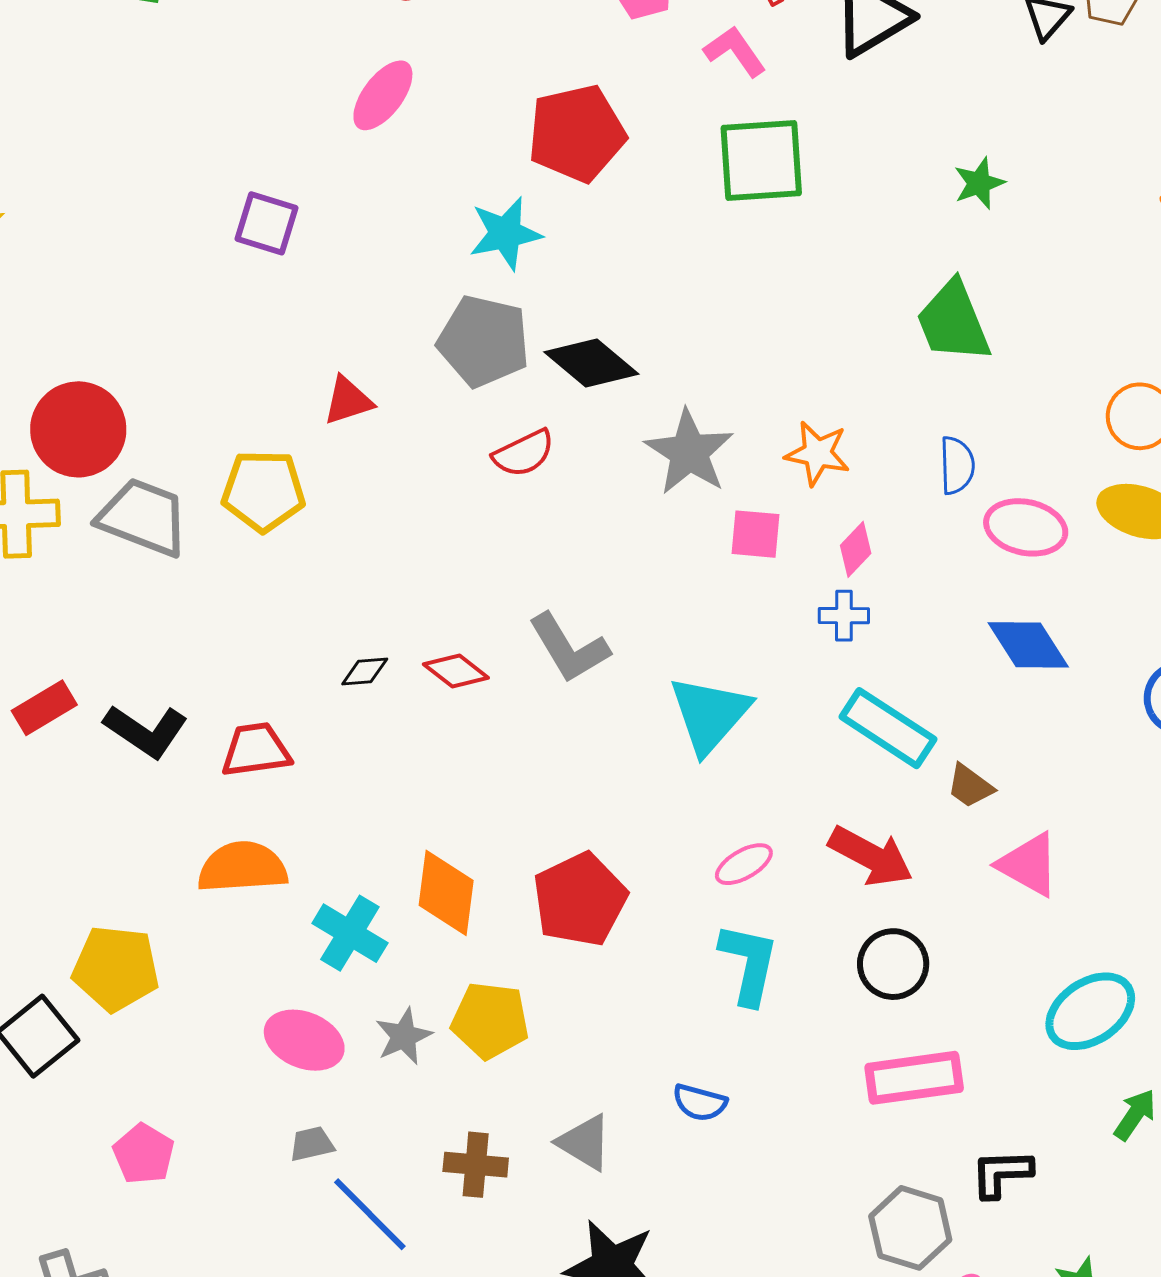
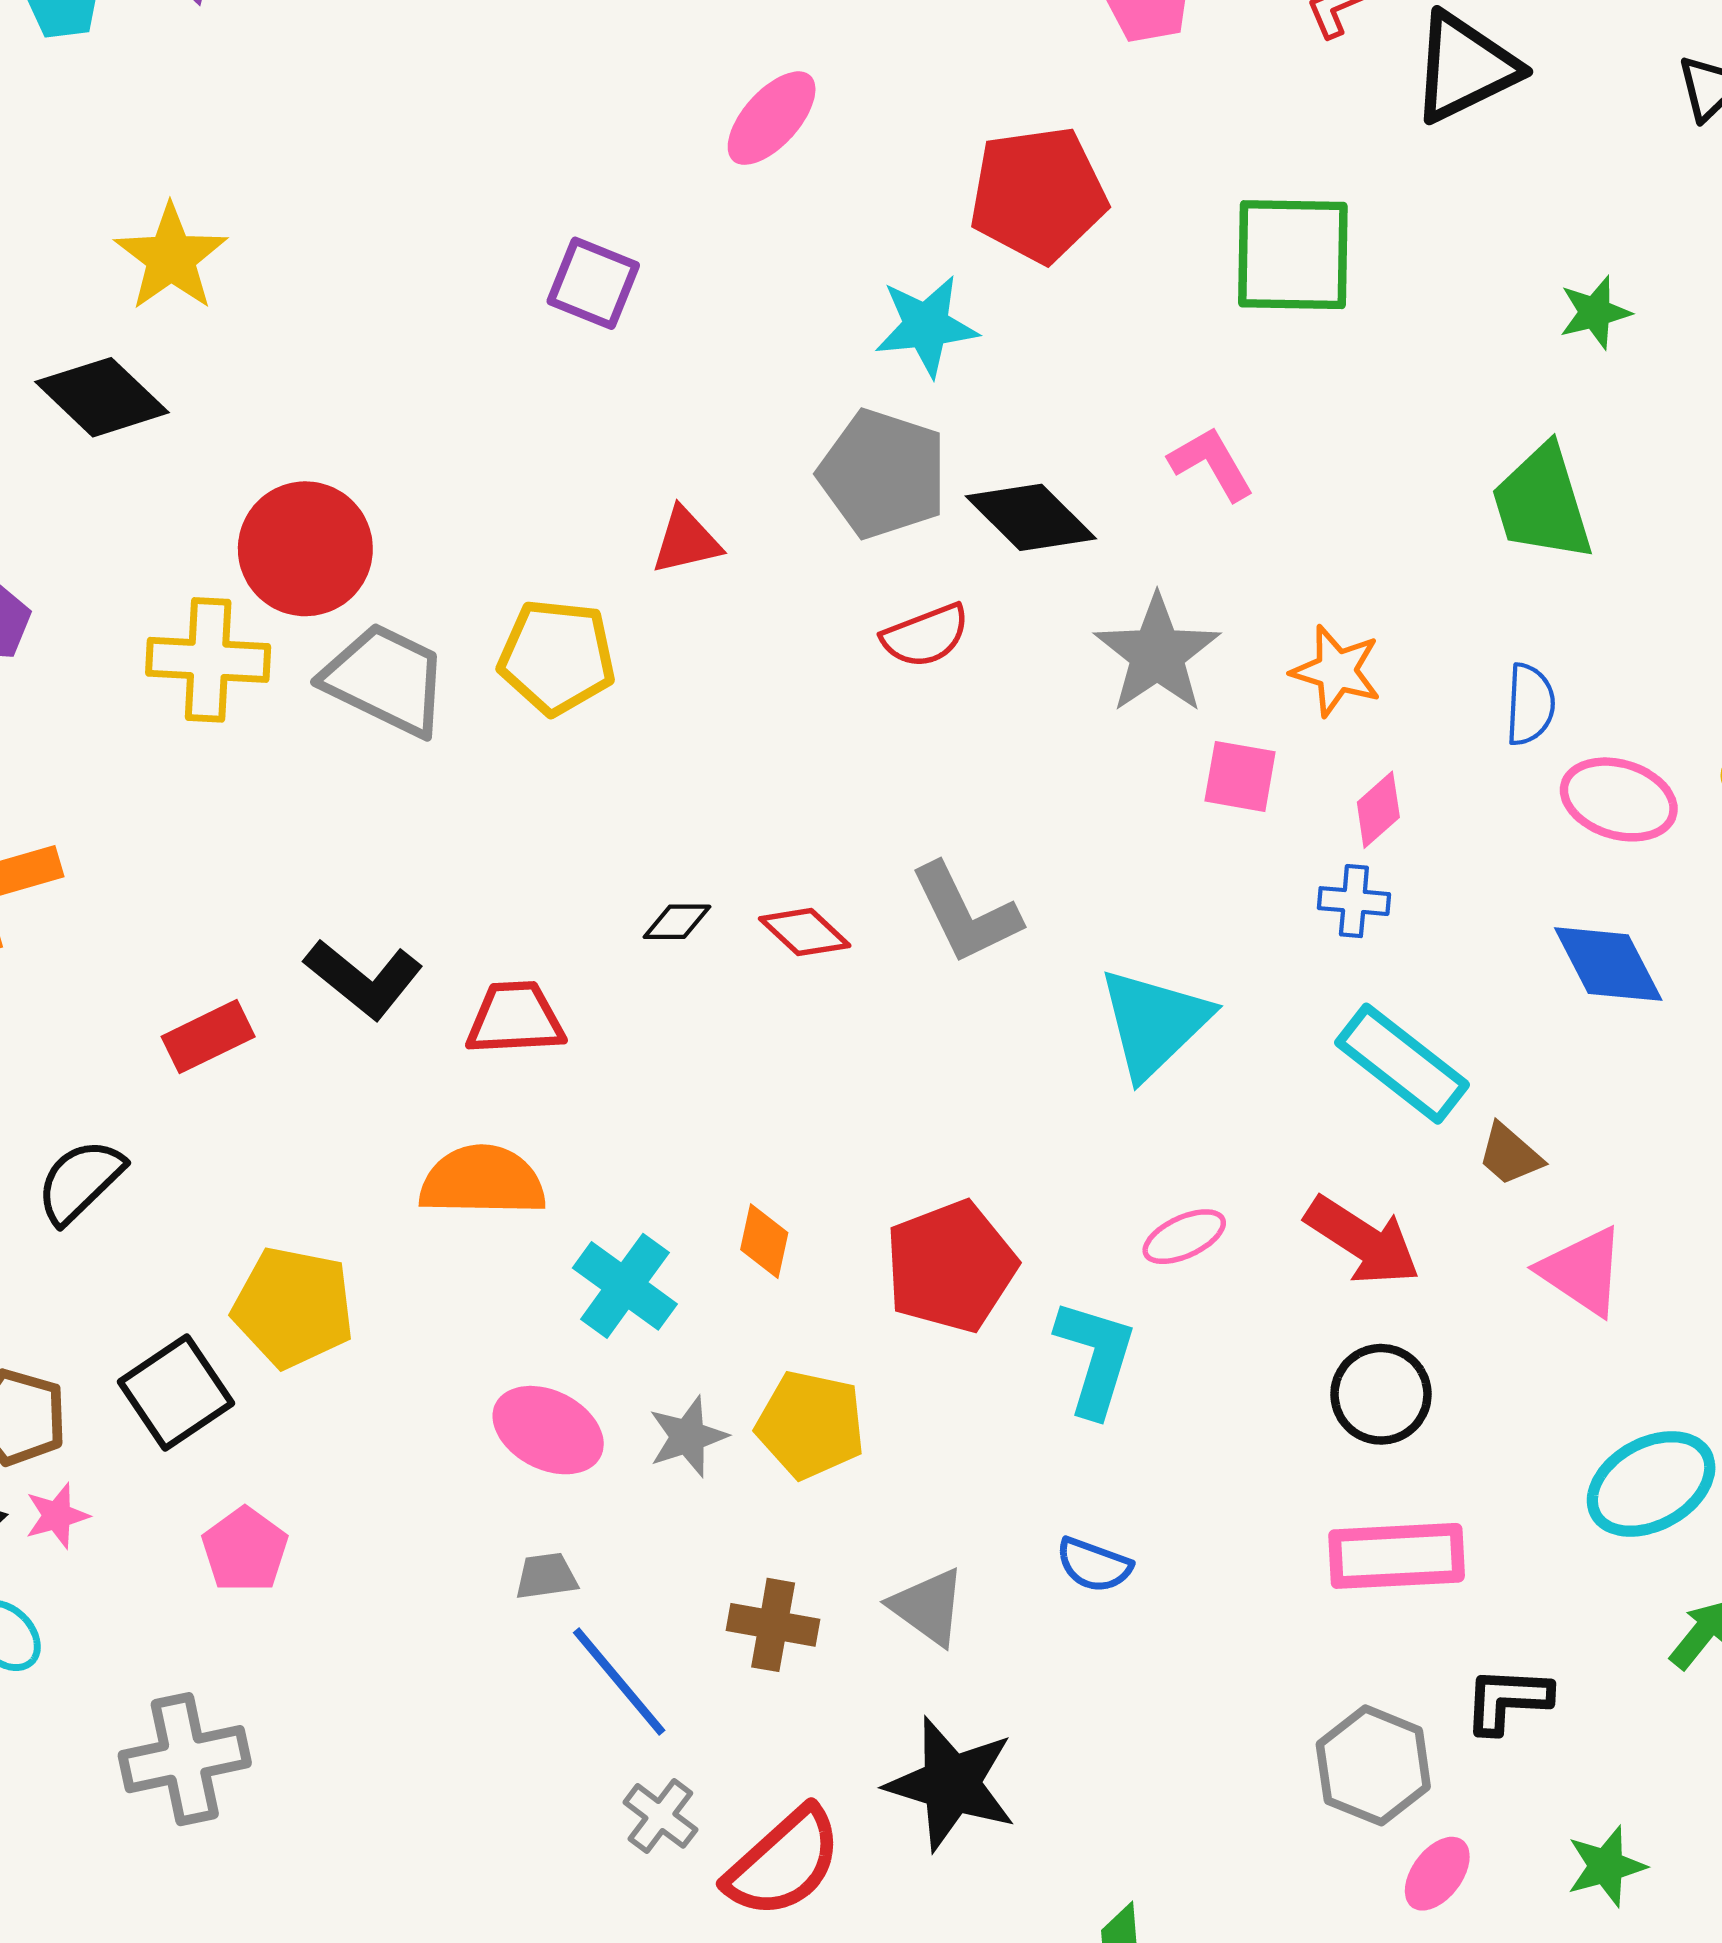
pink L-shape: (735, 51) -> (1211, 463), moved
red rectangle: (44, 708) -> (208, 1037), moved
orange diamond: (446, 893) -> (764, 1241), size x0.6
cyan L-shape: (749, 964) -> (1095, 1358), moved
pink pentagon: (144, 1154) -> (245, 1550), moved

